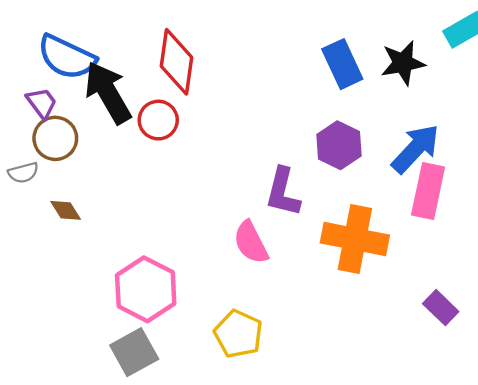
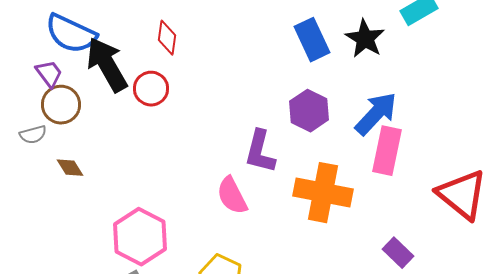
red diamond: (177, 62) -> (167, 38), size x0.6
black star: (403, 63) -> (365, 39), turned -30

